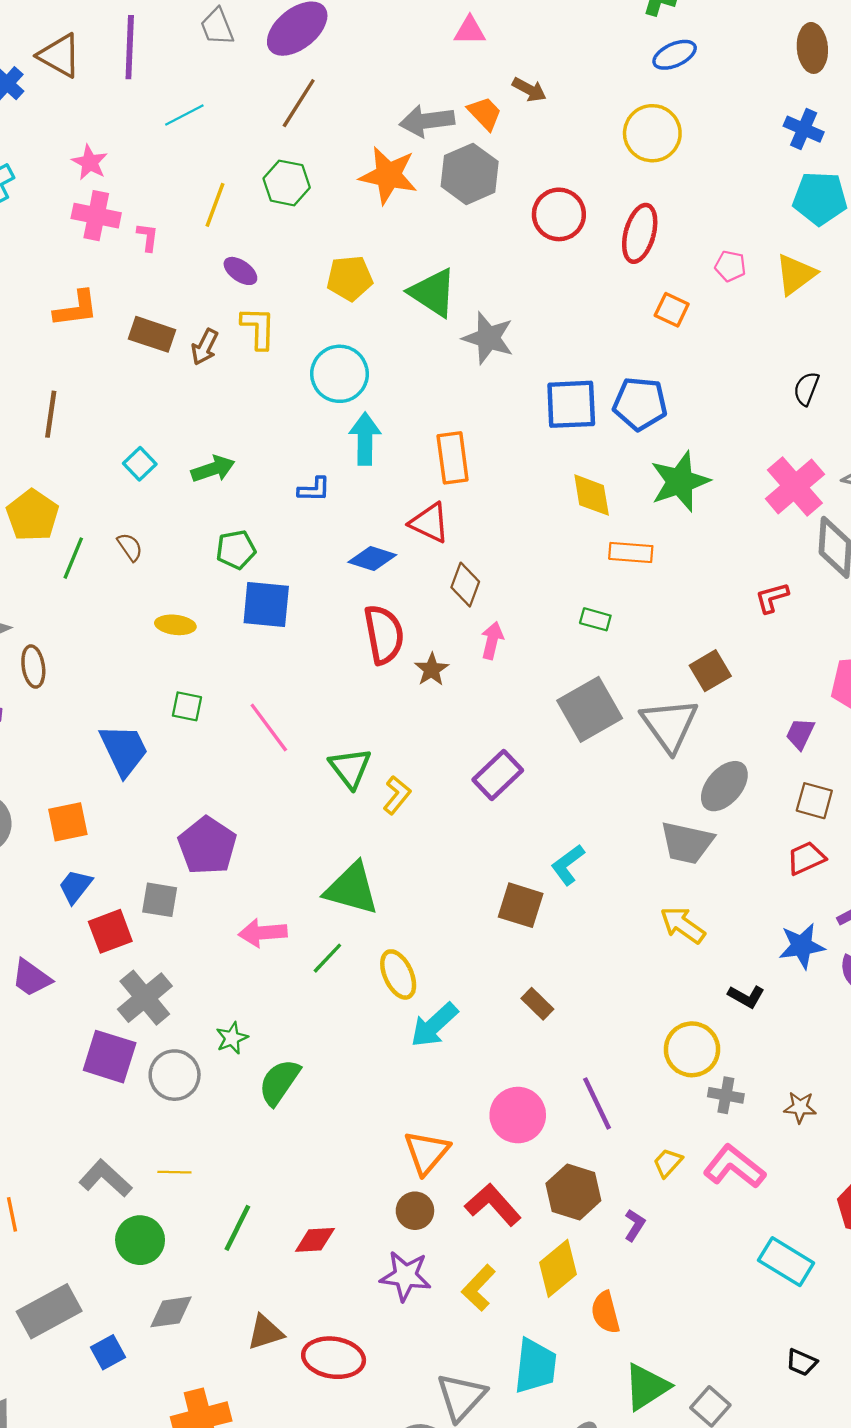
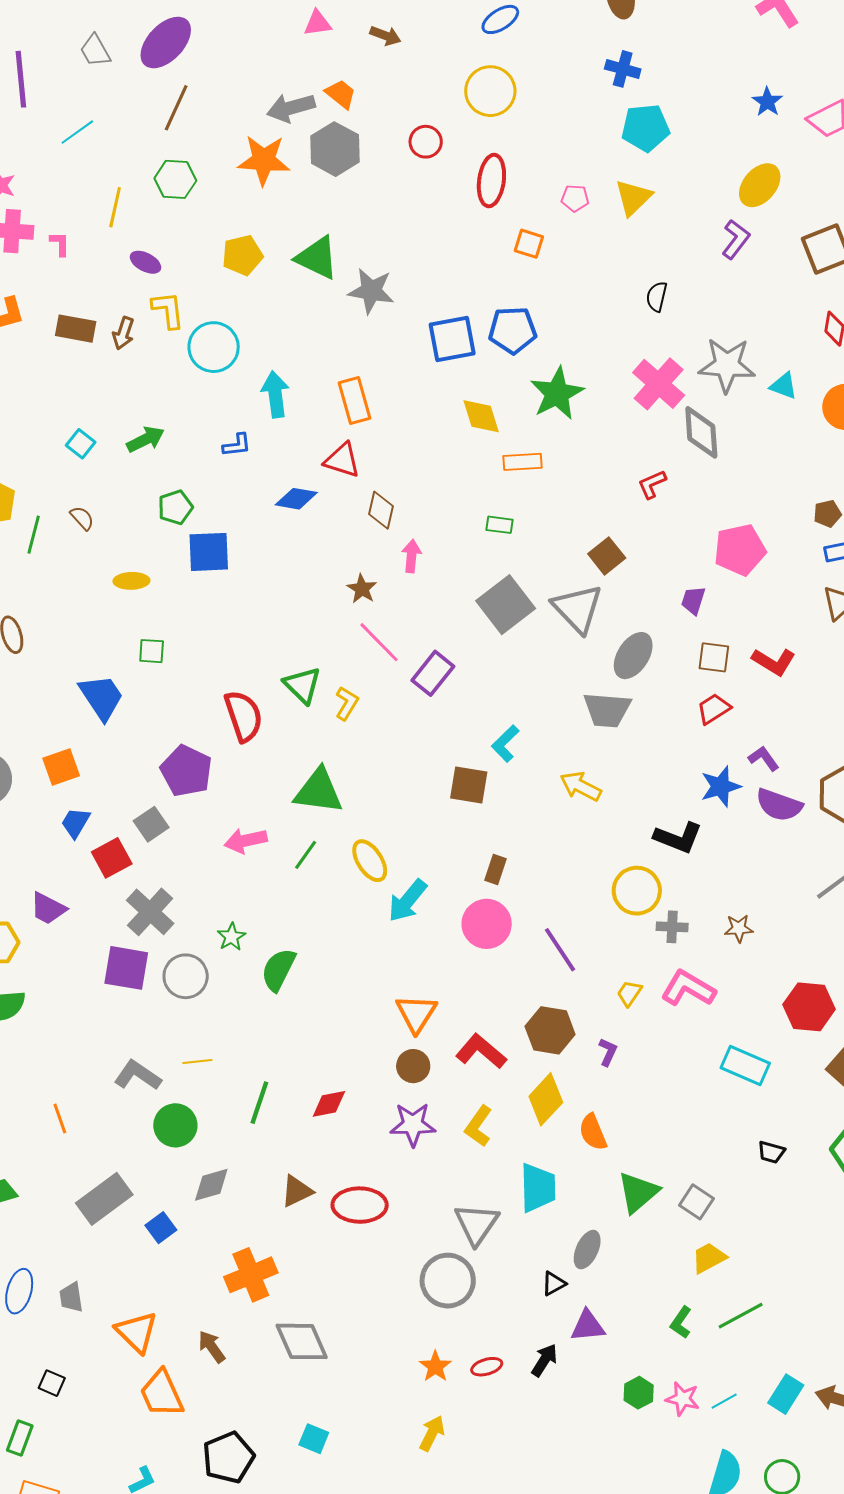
brown arrow: (529, 90) -> (385, 36), moved
red circle: (559, 214) -> (426, 142), moved, size x0.7
cyan circle: (339, 374) -> (214, 347), moved
red semicircle: (384, 634) -> (243, 716), moved
pink line: (269, 728) -> (379, 642), moved
gray square: (160, 900) -> (151, 824), turned -36
yellow arrow: (683, 925) -> (581, 786), moved
black L-shape: (746, 997) -> (678, 838), size x1.5
brown rectangle: (537, 1004) -> (495, 869), turned 72
pink circle: (518, 1115) -> (487, 924), moved

